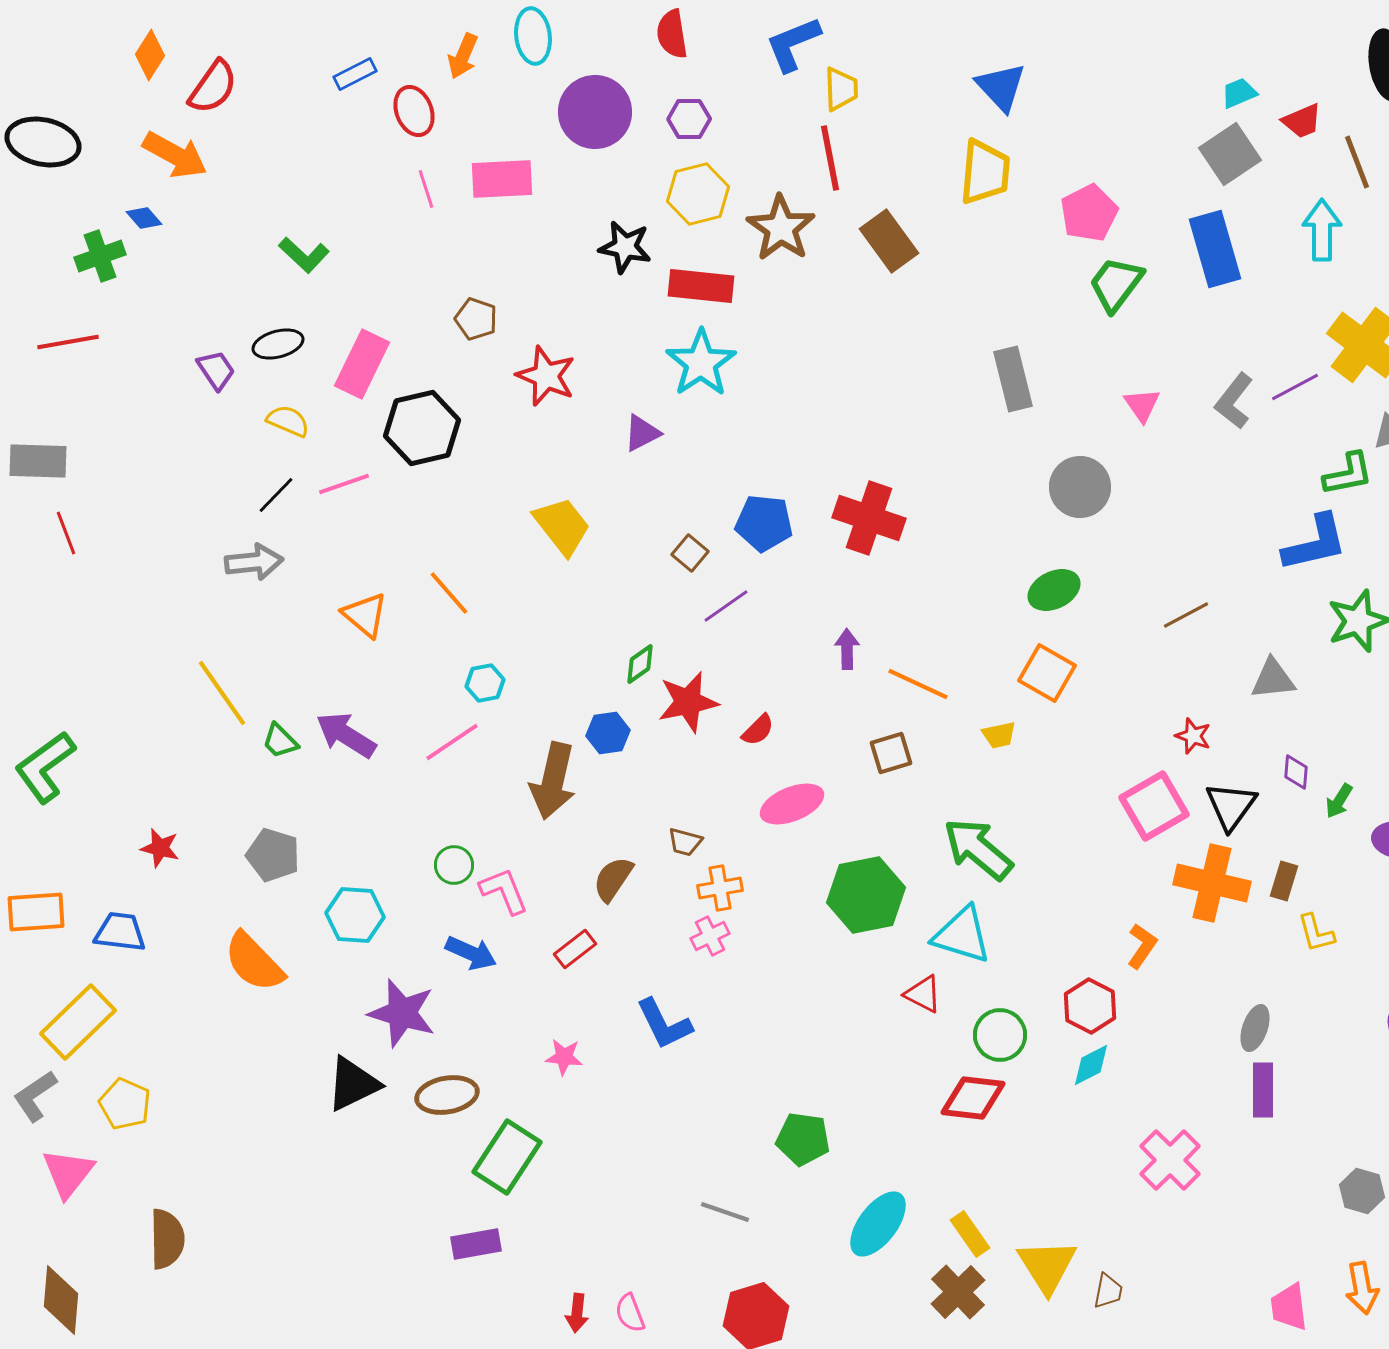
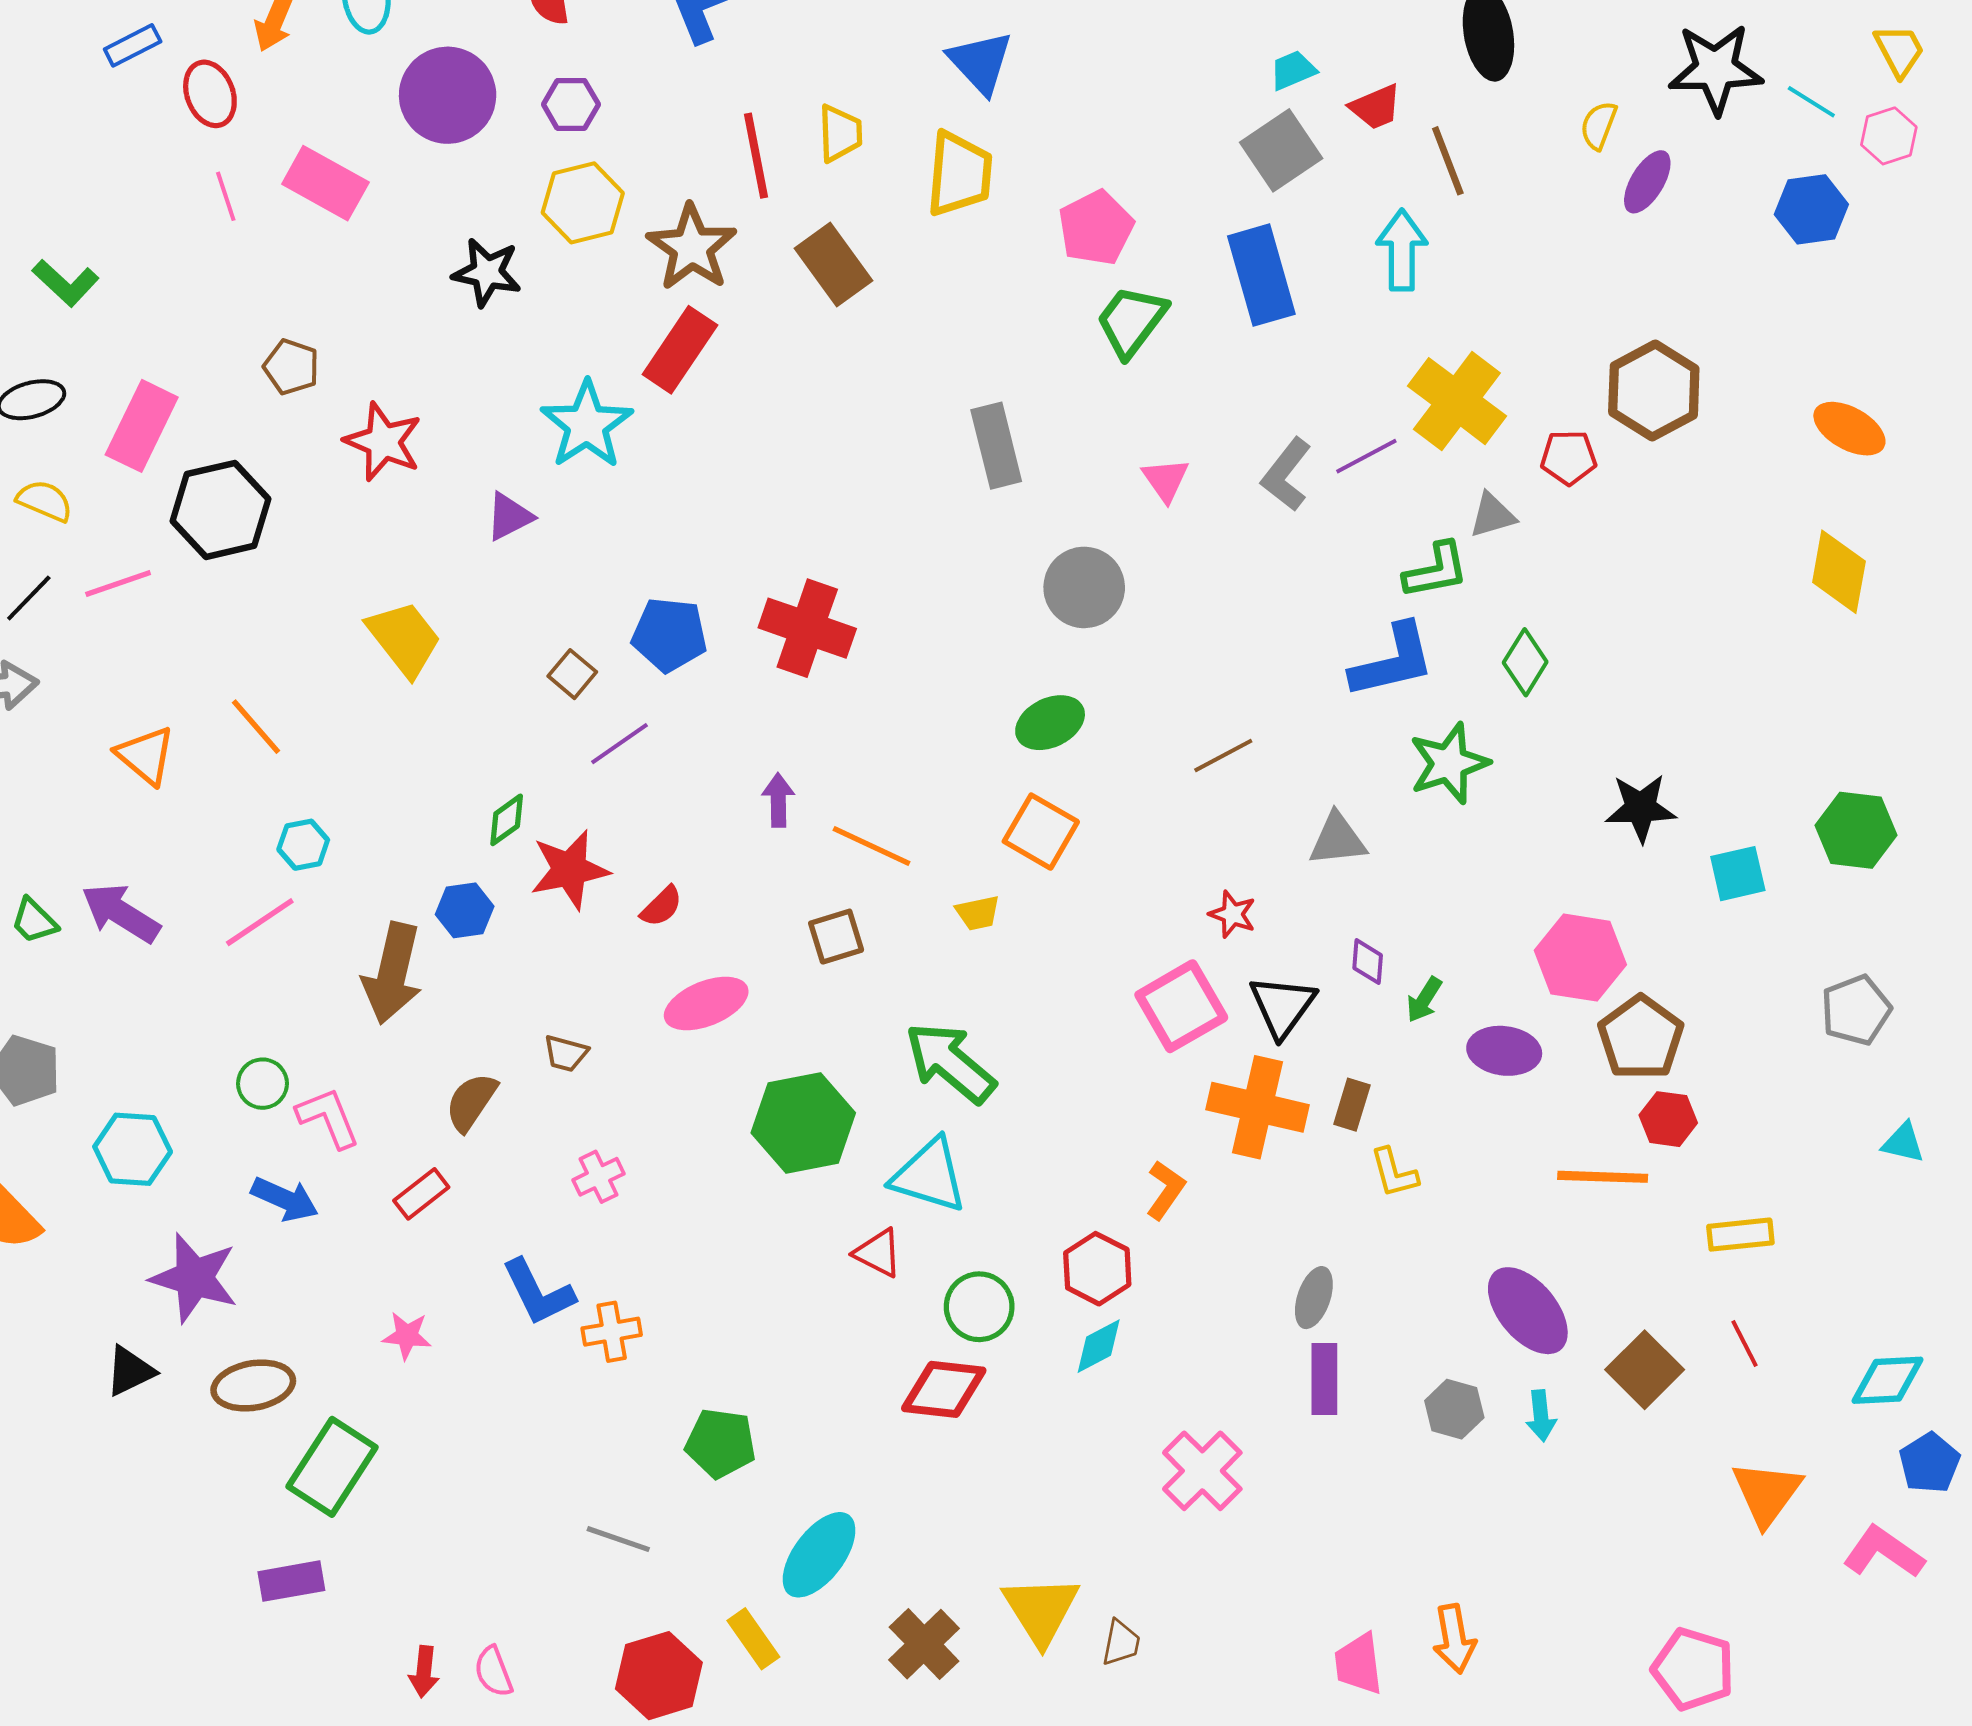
yellow trapezoid: (841, 89) -> (840, 133), moved
pink rectangle: (502, 179) -> (325, 183), turned 32
red rectangle: (701, 286) -> (680, 350), moved, turned -62
orange cross: (720, 888) -> (612, 1332), moved
black triangle: (353, 1084) -> (130, 1371), size x0.7
gray hexagon: (1362, 1191) -> (1454, 1409), moved
yellow rectangle: (970, 1234) -> (753, 1639), moved

